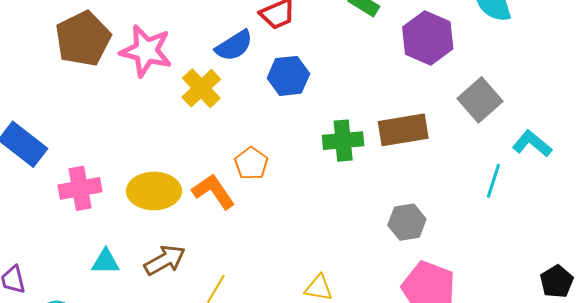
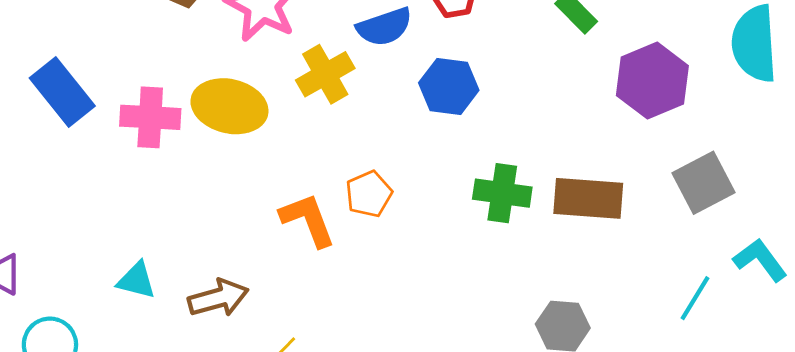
pink cross: (80, 188) -> (150, 117), moved
yellow ellipse: (154, 191) -> (229, 106), moved

